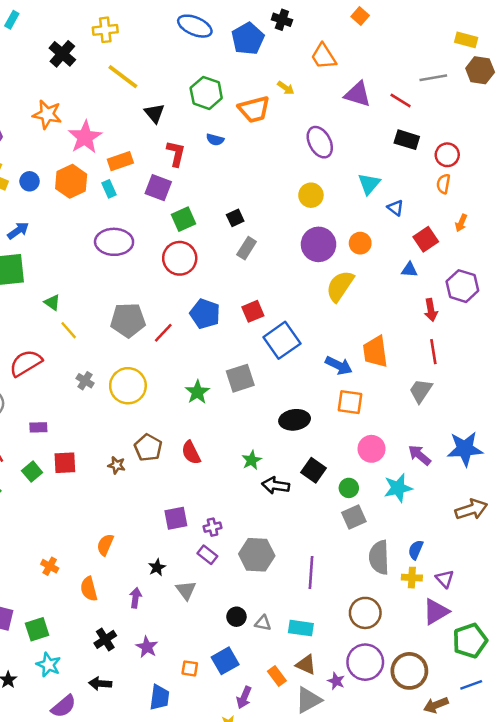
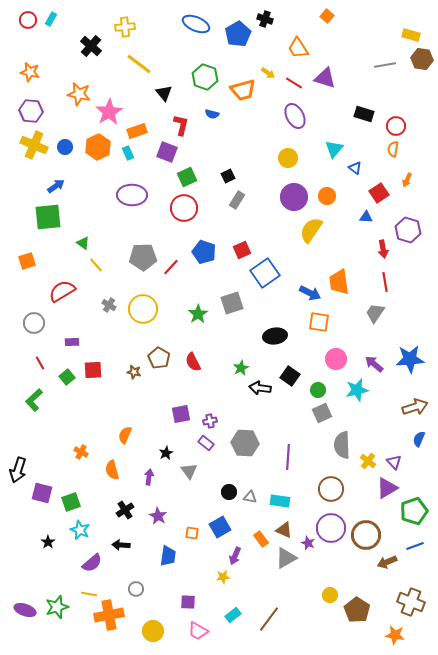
red line: (401, 101) -> (294, 83), moved
blue semicircle: (416, 550) -> (419, 439), moved
yellow cross: (412, 578) -> (368, 461), turned 35

